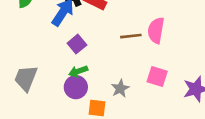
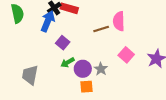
pink square: (157, 76) -> (126, 55), turned 35
purple circle: (76, 87) -> (83, 69), moved

